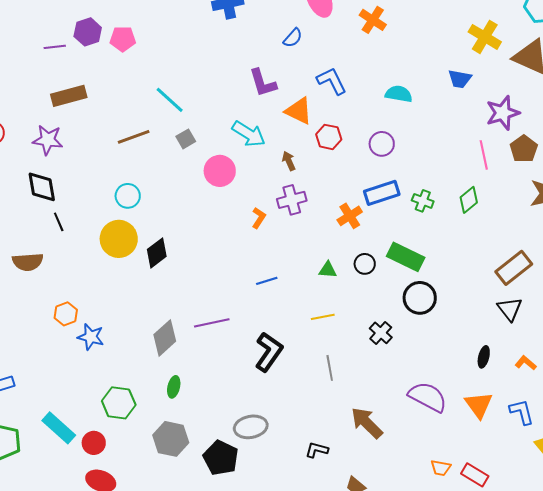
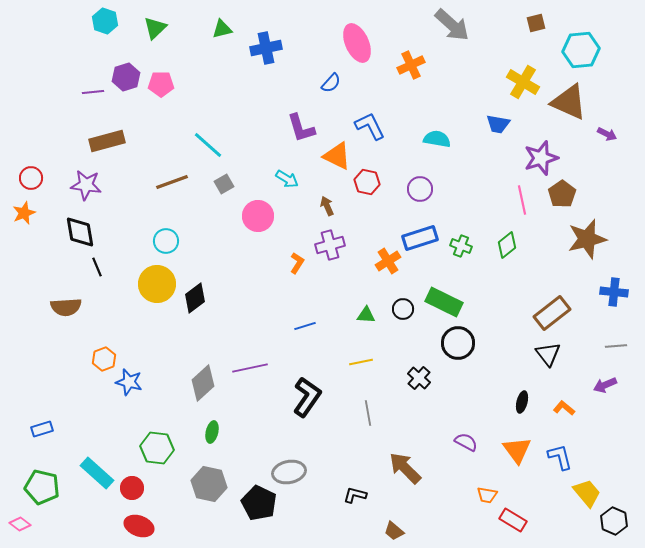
orange cross: (373, 20) -> (411, 65), turned 32
cyan arrow: (249, 134) -> (287, 179), size x0.7
purple semicircle: (428, 397) -> (466, 442), size x0.6
orange trapezoid: (441, 468) -> (487, 495), moved

